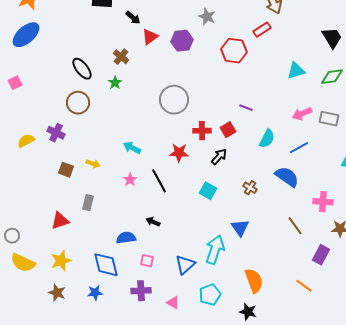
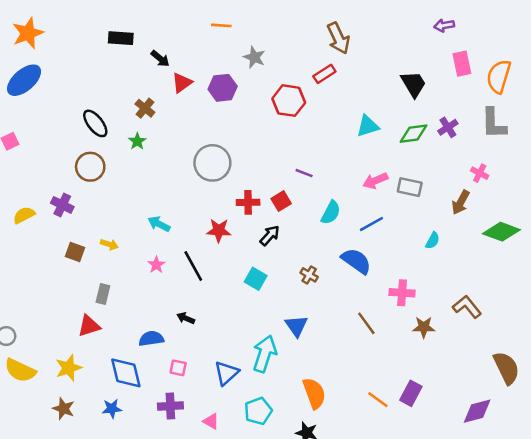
red triangle: (60, 221) -> (89, 326), moved
purple rectangle: (321, 255) -> (411, 393), moved

